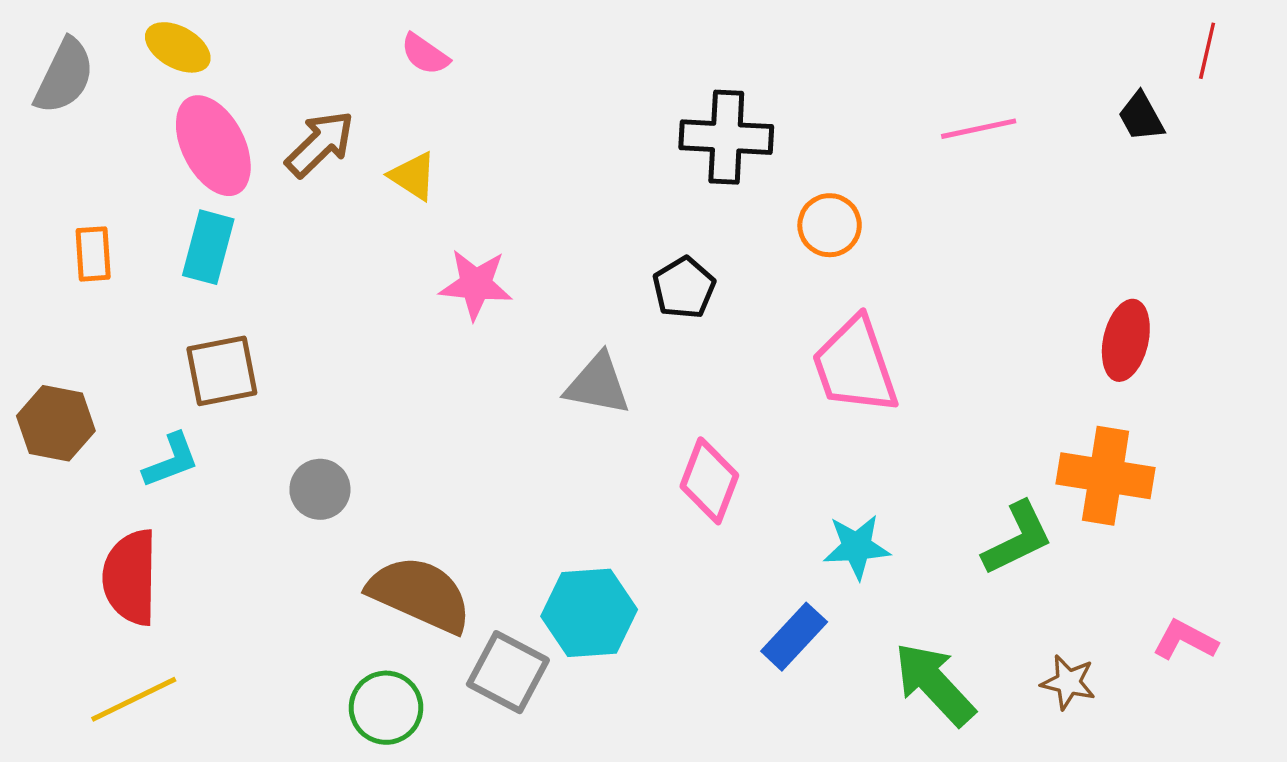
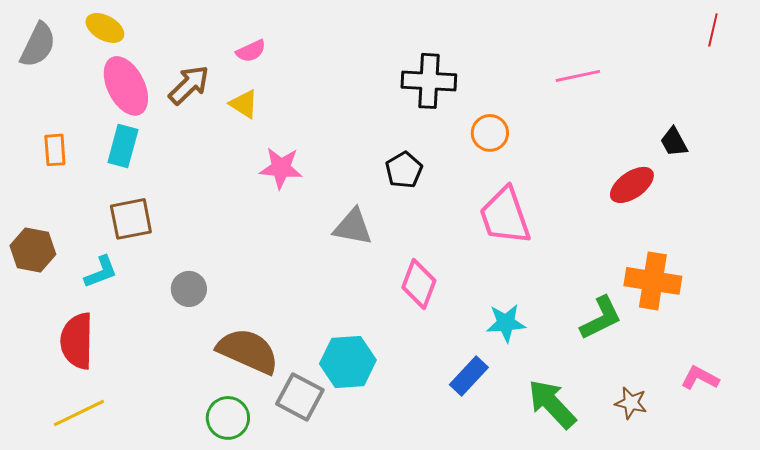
pink semicircle: (425, 54) -> (251, 51), moved, turned -60
black trapezoid: (1141, 117) -> (674, 142), moved
red ellipse: (1126, 340) -> (632, 185), moved, turned 42

